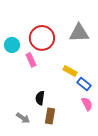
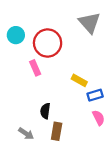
gray triangle: (79, 33) -> (89, 23), moved, turned 50
cyan circle: (12, 45) -> (16, 35), moved
blue rectangle: (84, 84) -> (95, 95), turned -56

